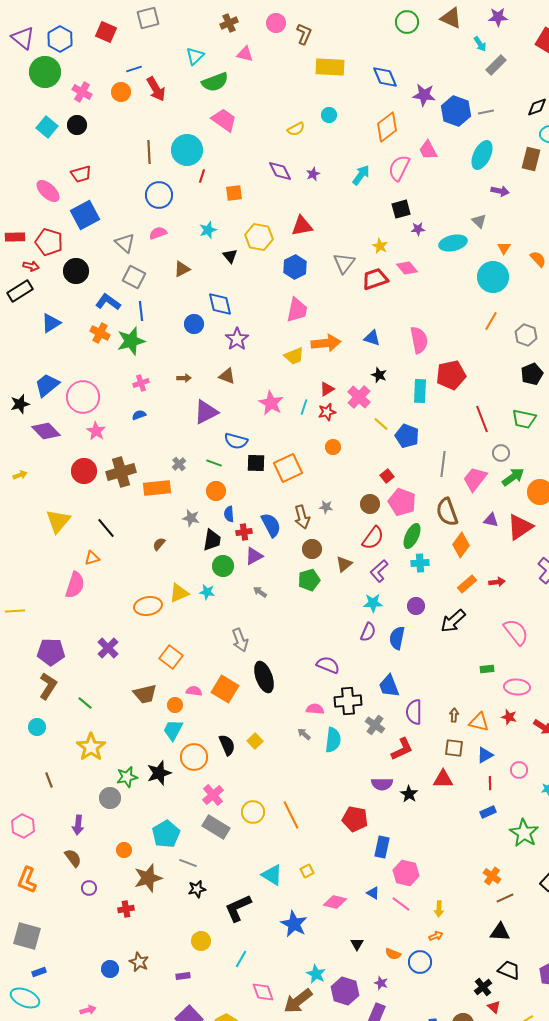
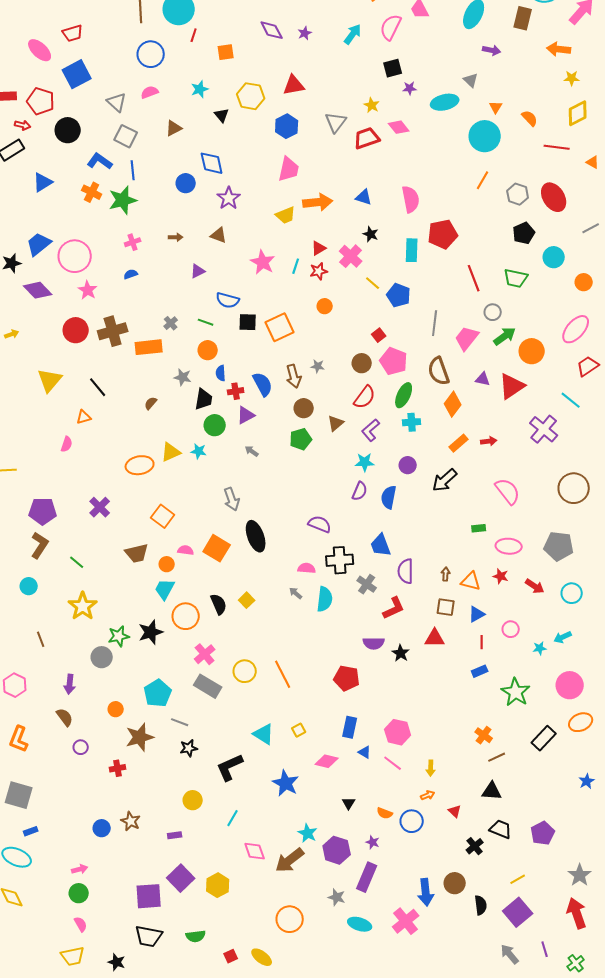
purple triangle: (206, 412) -> (198, 271), size x0.6
pink semicircle: (75, 585) -> (67, 444), size x0.6
blue rectangle: (382, 847) -> (350, 727), moved
red triangle: (494, 1007) -> (455, 811), moved

